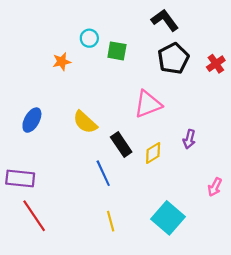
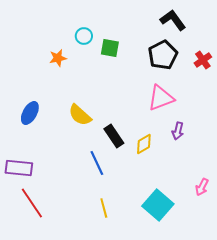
black L-shape: (165, 20) -> (173, 20), moved
pink triangle: (148, 104) -> (161, 98), moved
pink arrow: (215, 187) -> (202, 187), moved

